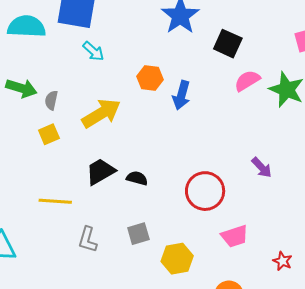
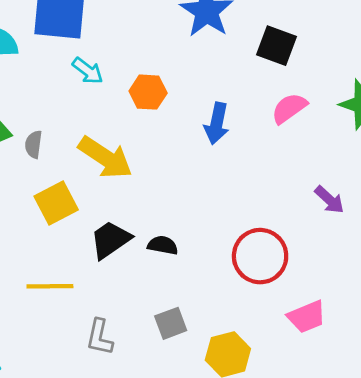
orange hexagon: (150, 78) -> (148, 92), moved
pink semicircle: (247, 81) -> (289, 108), moved
yellow arrow: (101, 113) -> (105, 158), turned 69
yellow square: (49, 134) -> (56, 203), moved, size x1.4
purple arrow: (262, 168) -> (329, 200), moved

